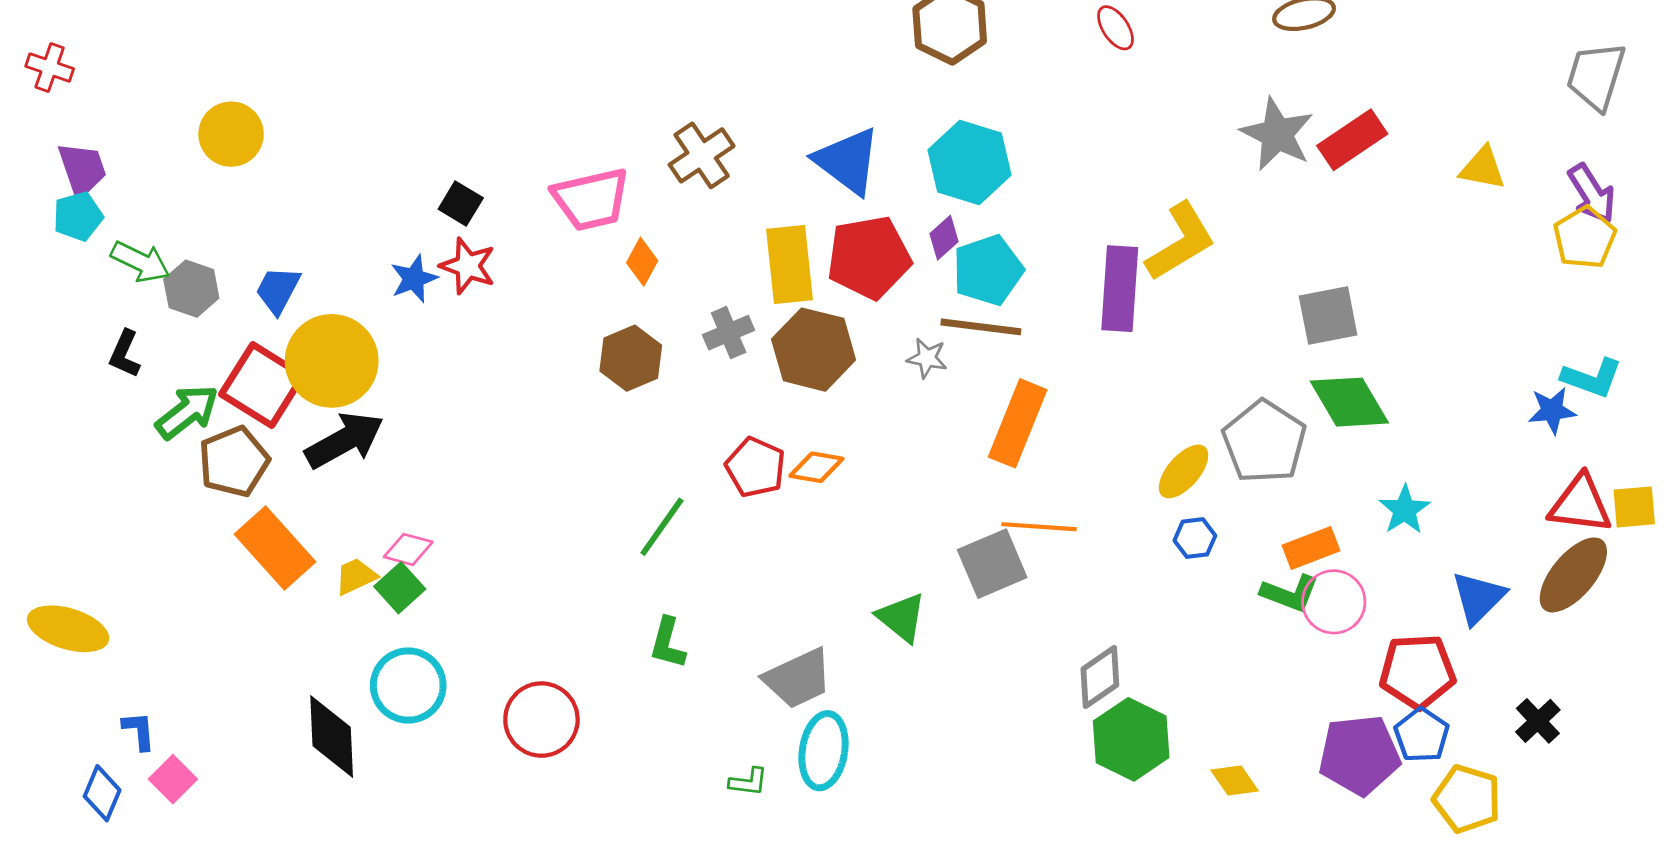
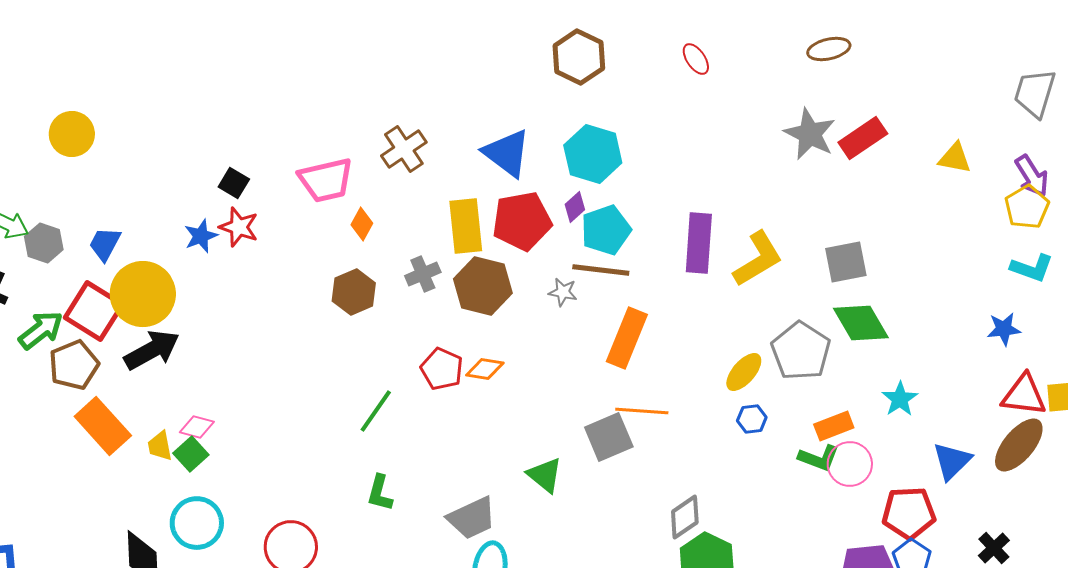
yellow L-shape: (1181, 242) -> (758, 259), moved
cyan L-shape: (1592, 378) -> (1032, 268), moved
yellow trapezoid: (356, 576) -> (160, 446), turned -76

